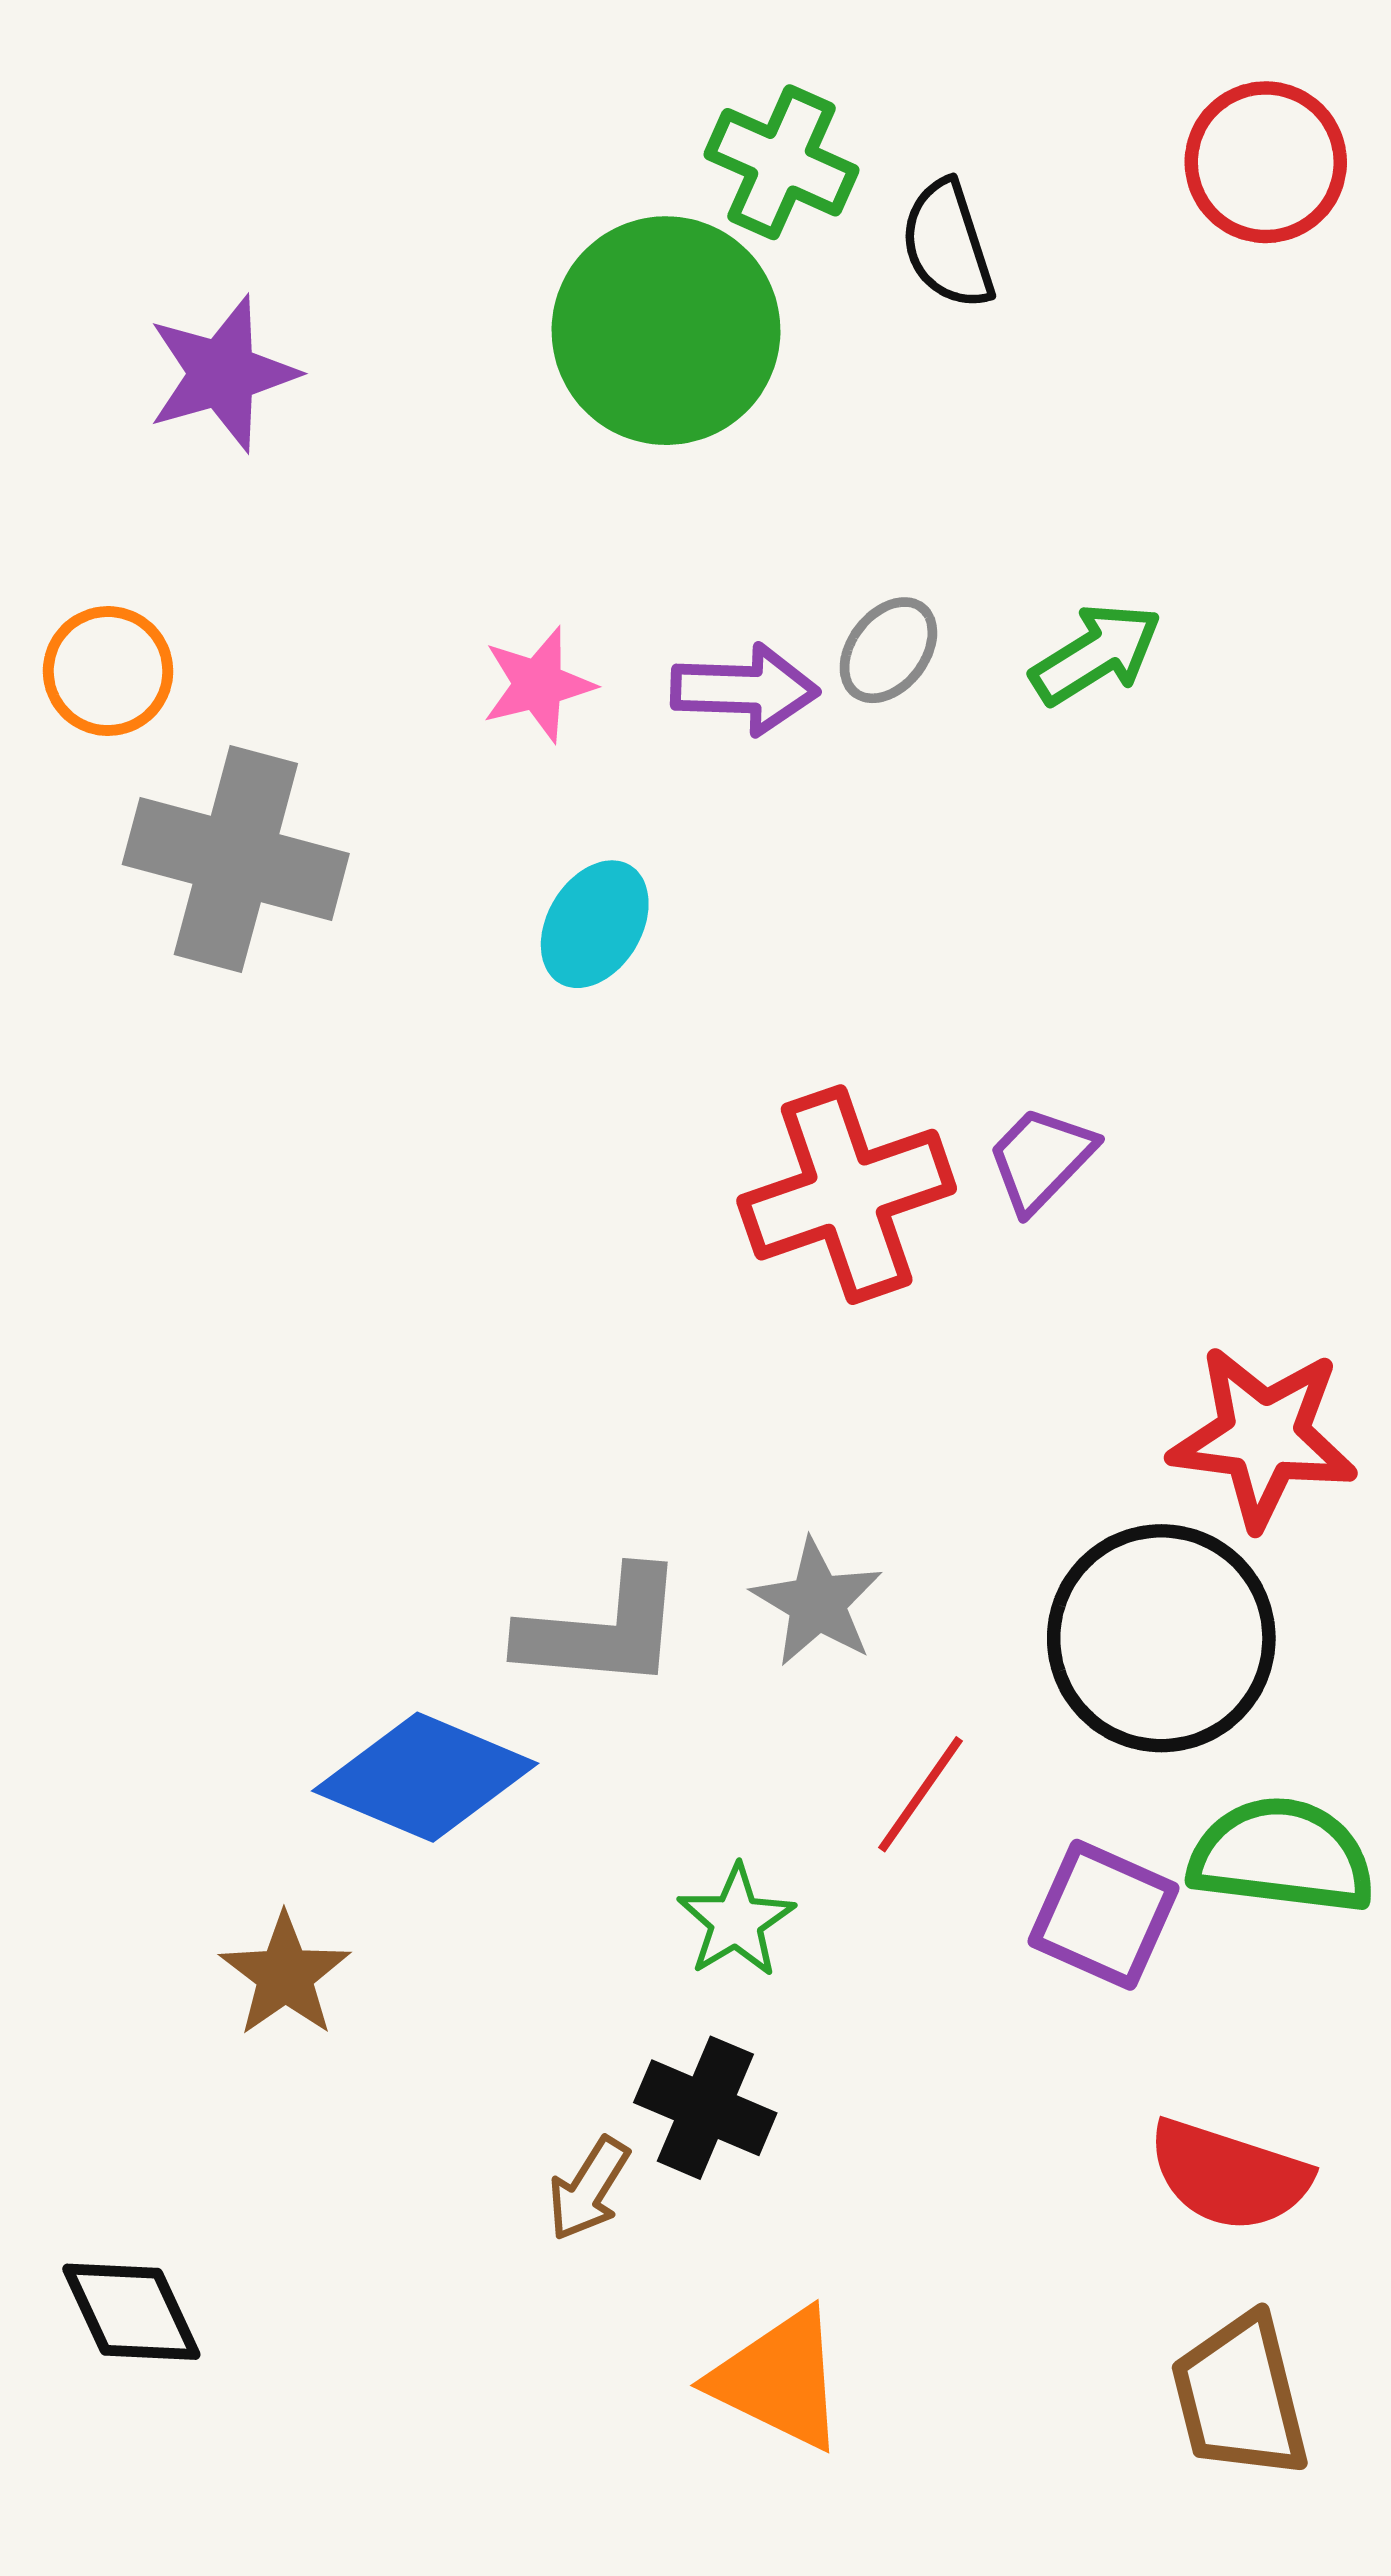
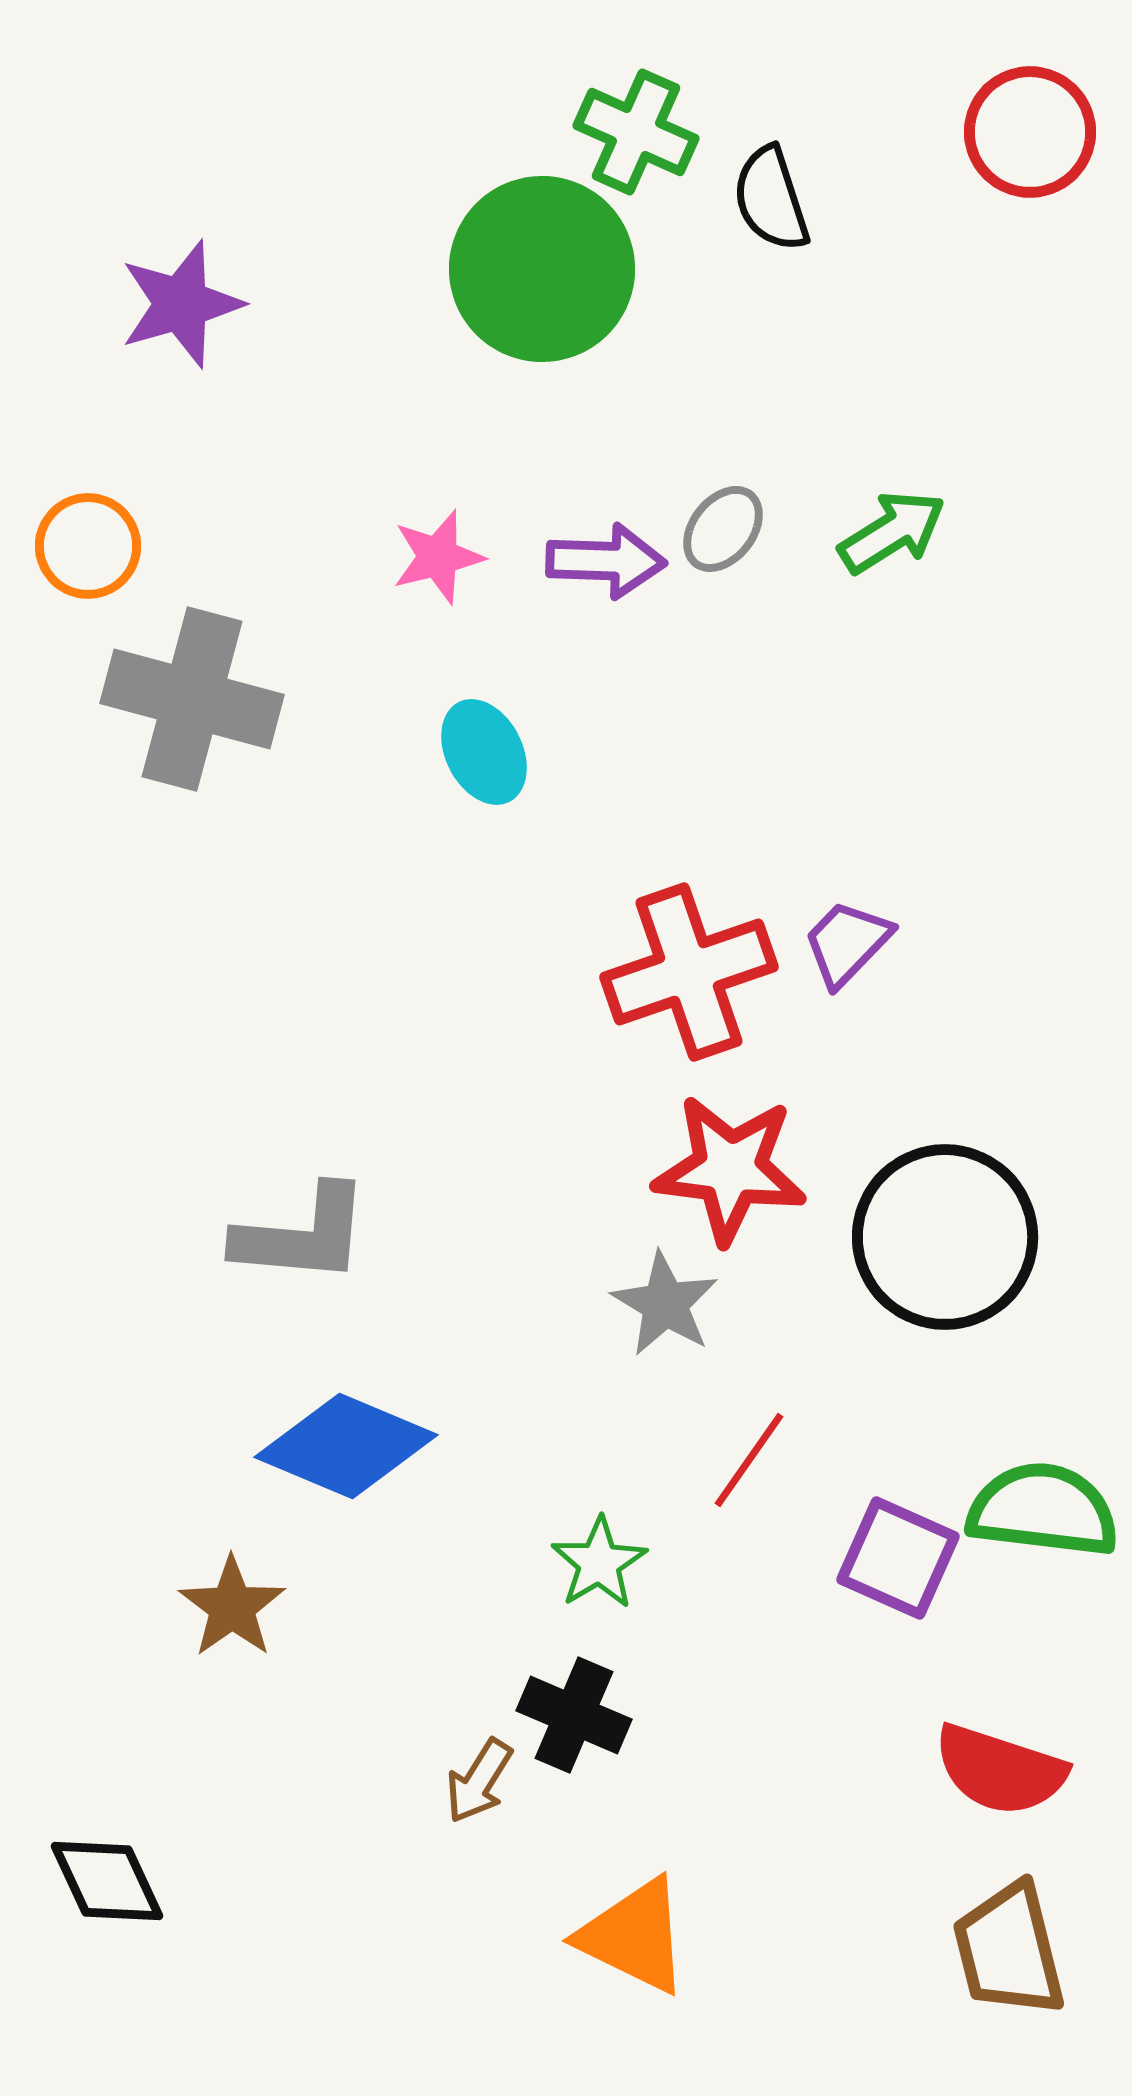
cyan ellipse: (595, 924) -> (484, 752), turned -58
red star: (1263, 1437) -> (730, 1169), moved
gray L-shape: (602, 1630) -> (302, 1235), moved
black circle: (1161, 1638) -> (945, 1237), moved

